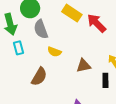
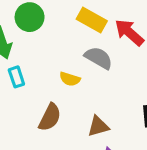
gray semicircle: (41, 29) -> (99, 58), moved, turned 144
brown triangle: (83, 66) -> (98, 126), moved

